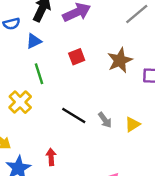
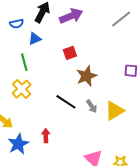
brown star: (120, 60) -> (87, 76), moved
green line: (39, 74) -> (24, 62), moved
yellow triangle: (132, 124) -> (114, 111), size x1.5

